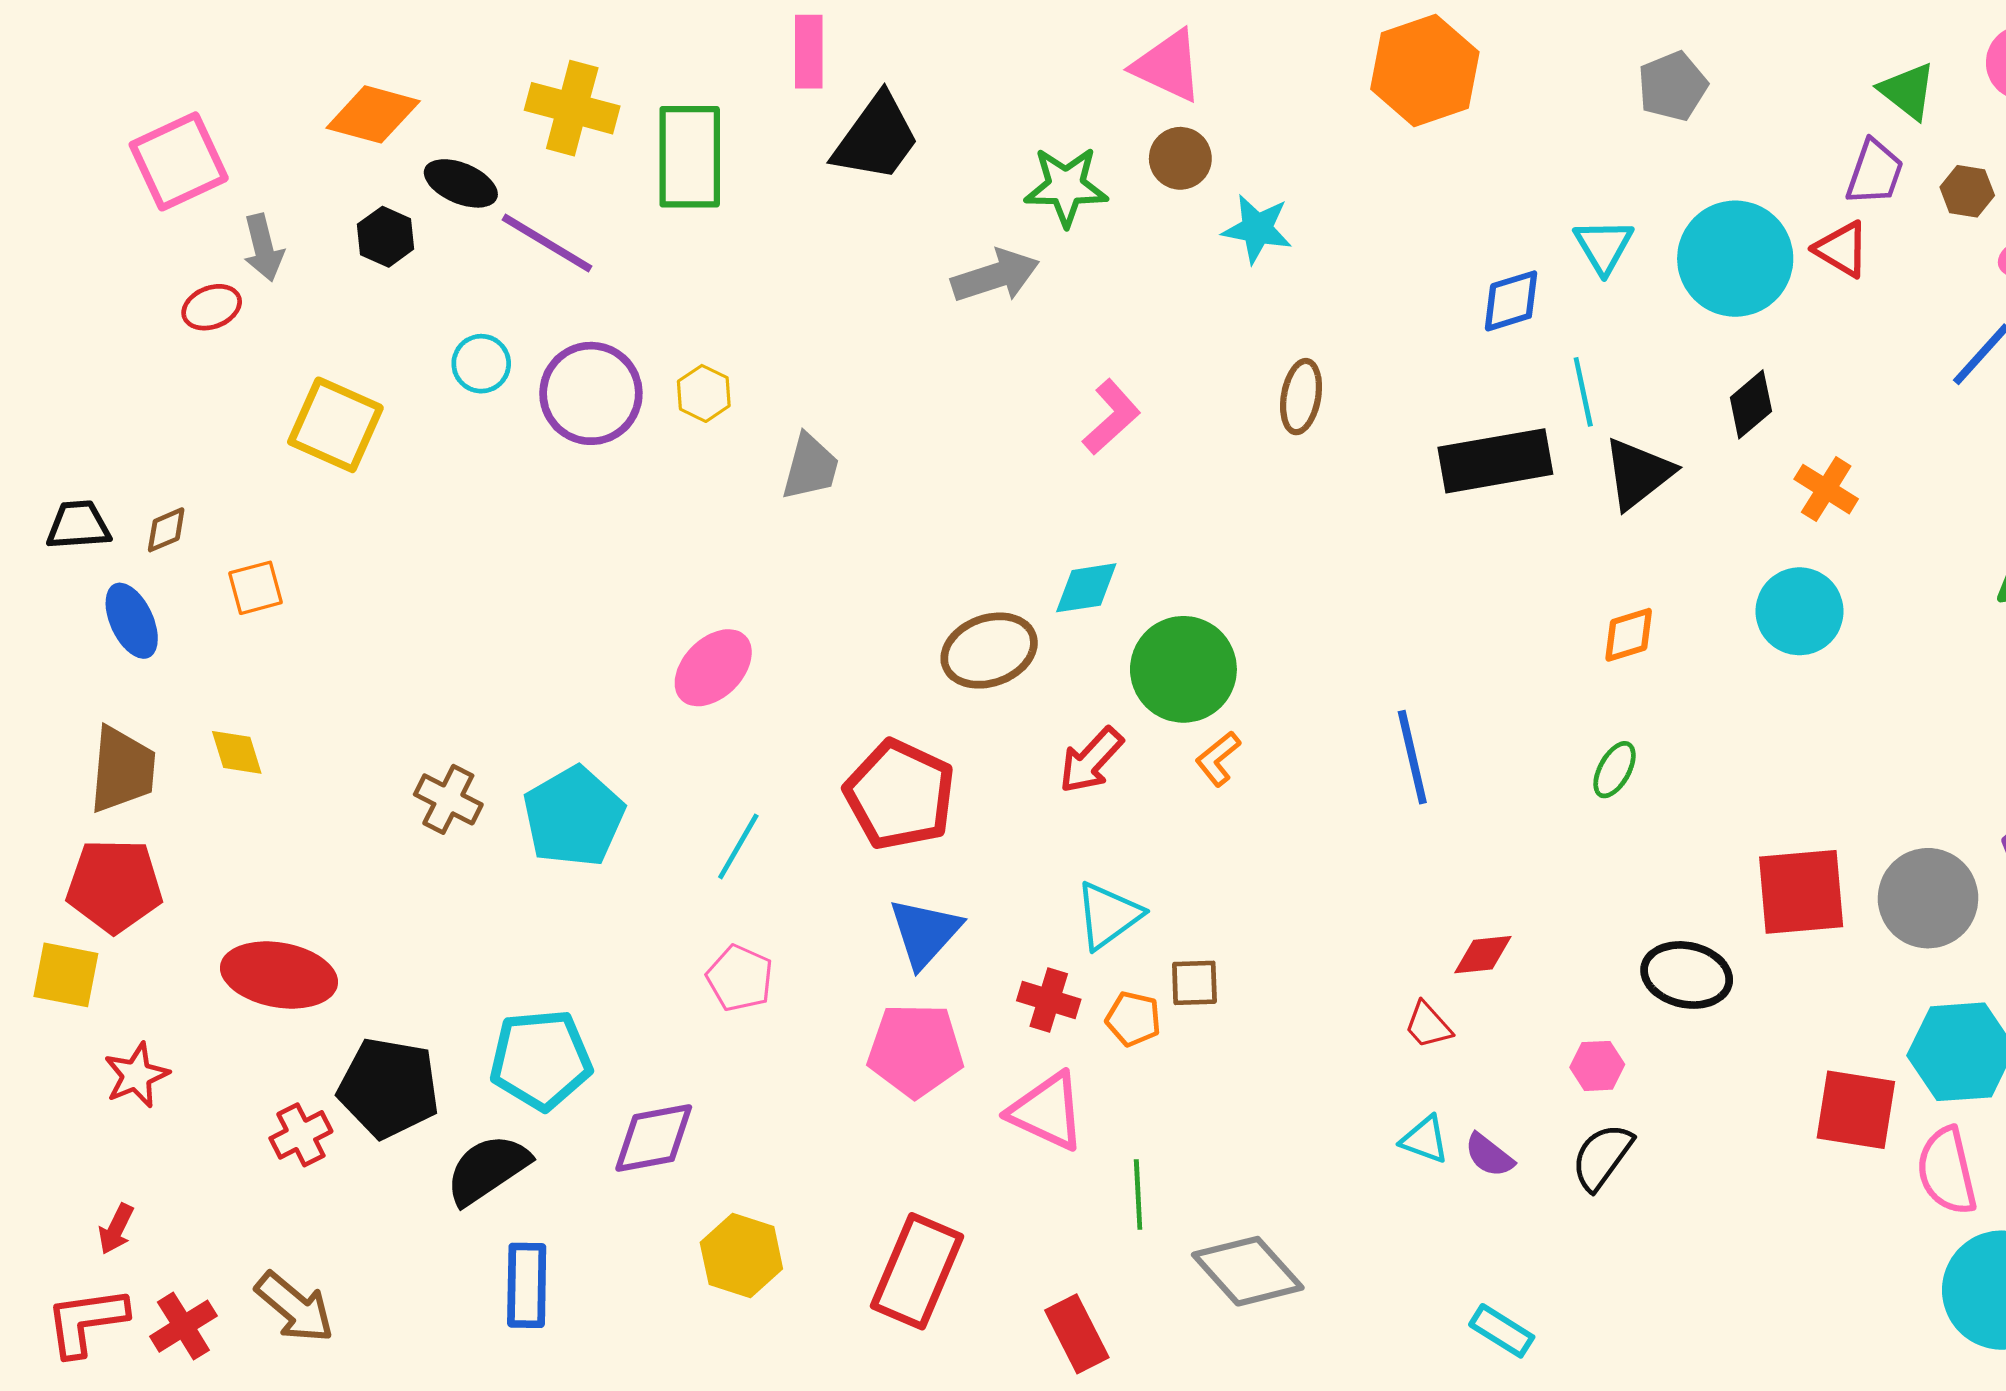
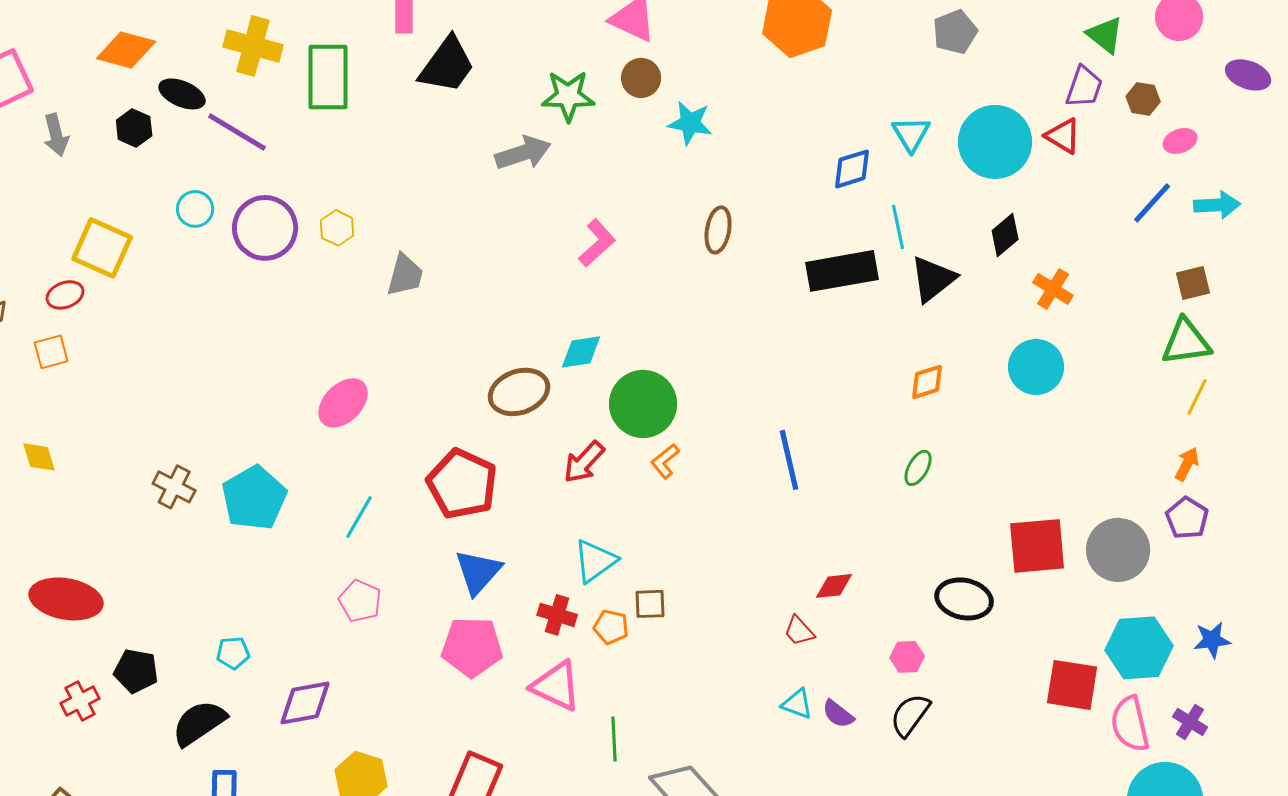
red ellipse: (212, 307) -> (65, 295), moved
cyan pentagon: (541, 1060) -> (233, 653), size x0.5
black pentagon: (389, 1088) -> (136, 671), size x0.7

